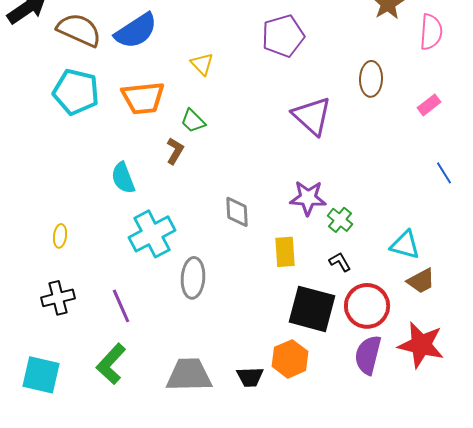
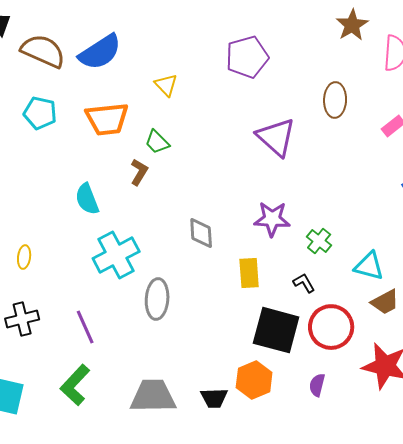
cyan pentagon: (76, 92) -> (40, 113), size x0.7
green cross: (340, 220) -> (319, 241), moved
purple semicircle: (368, 355) -> (317, 385), moved, size x0.6

